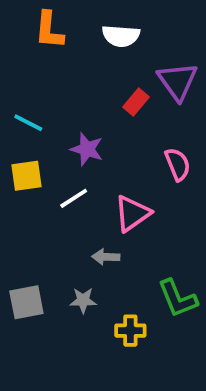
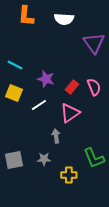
red rectangle: (136, 102) -> (72, 87), moved
yellow square: (26, 176) -> (14, 93), turned 30
gray arrow: (106, 257) -> (56, 136), turned 80

